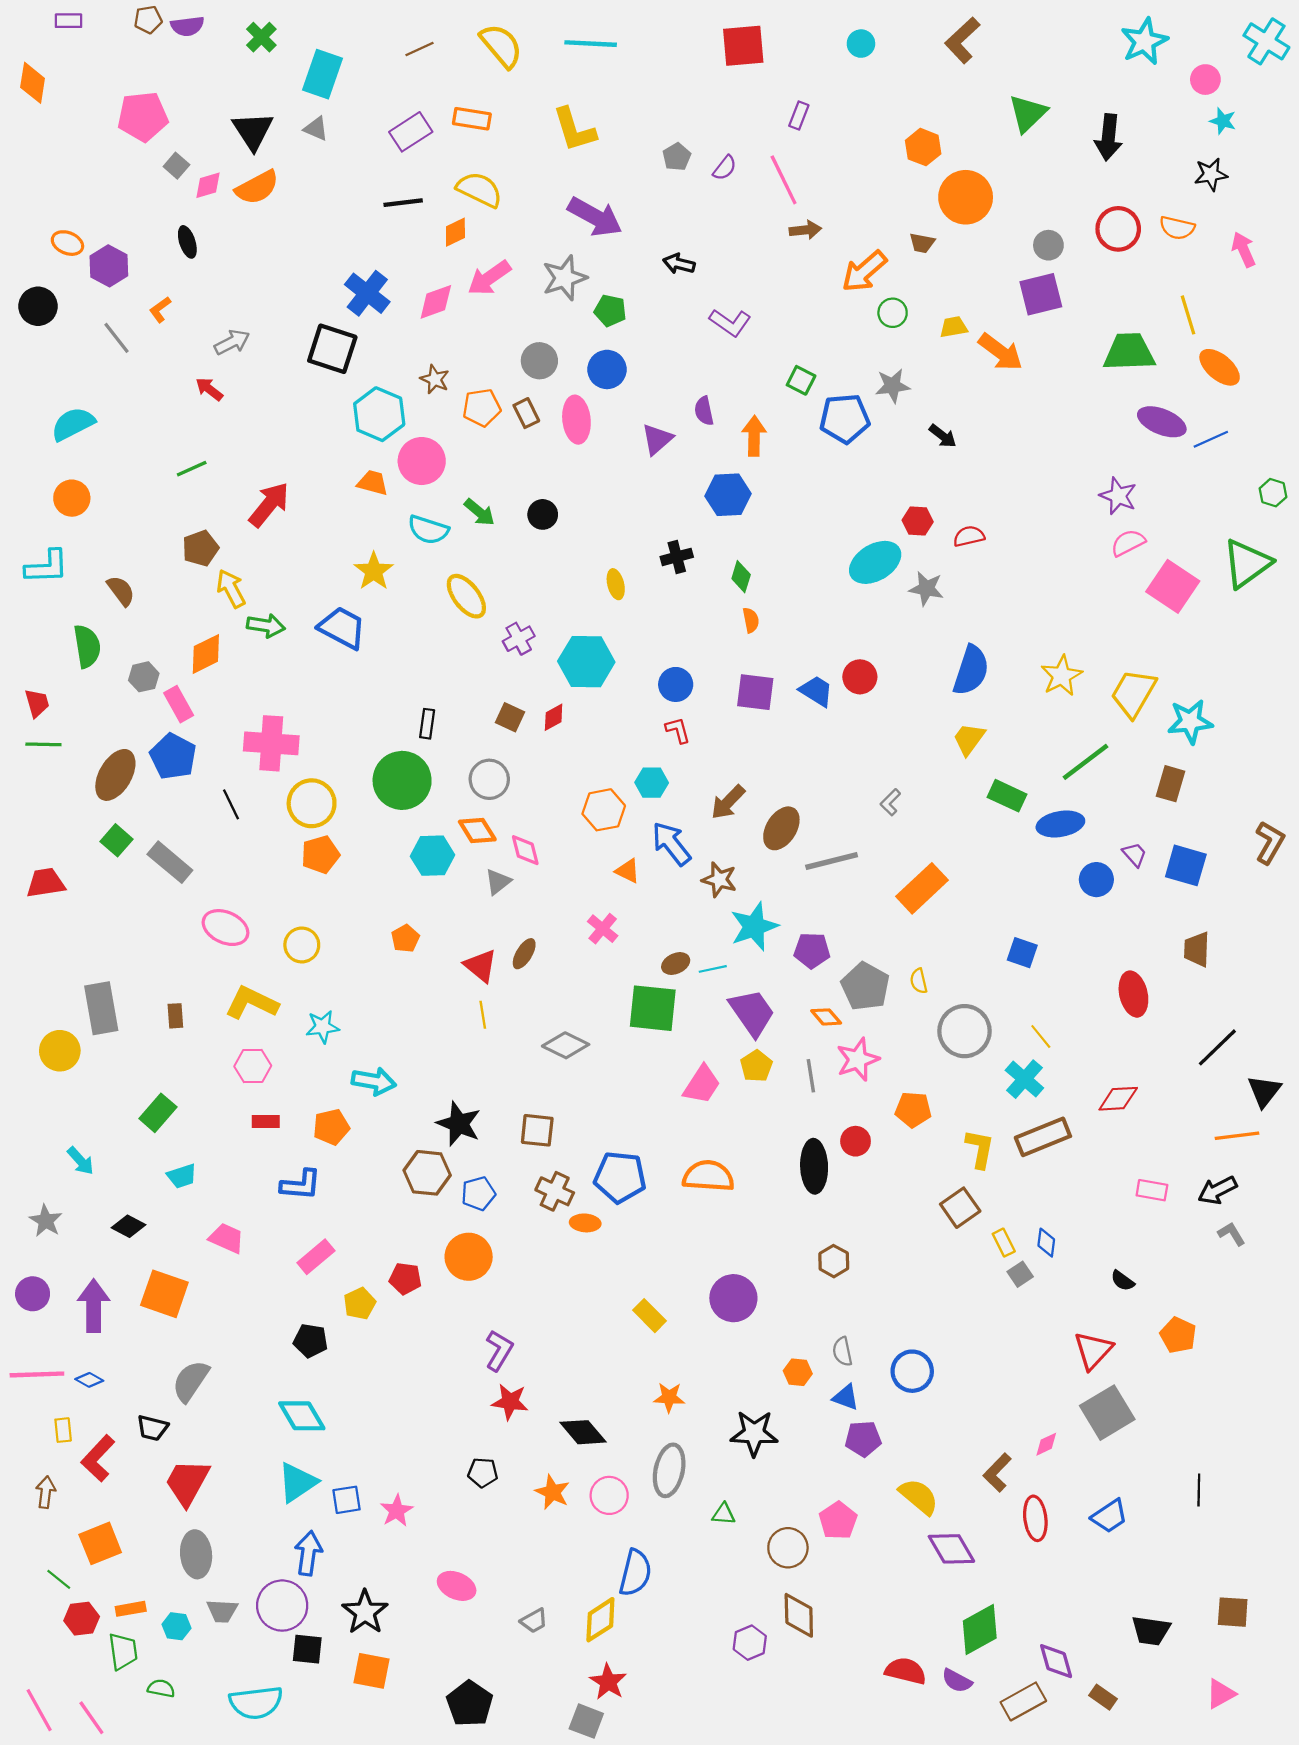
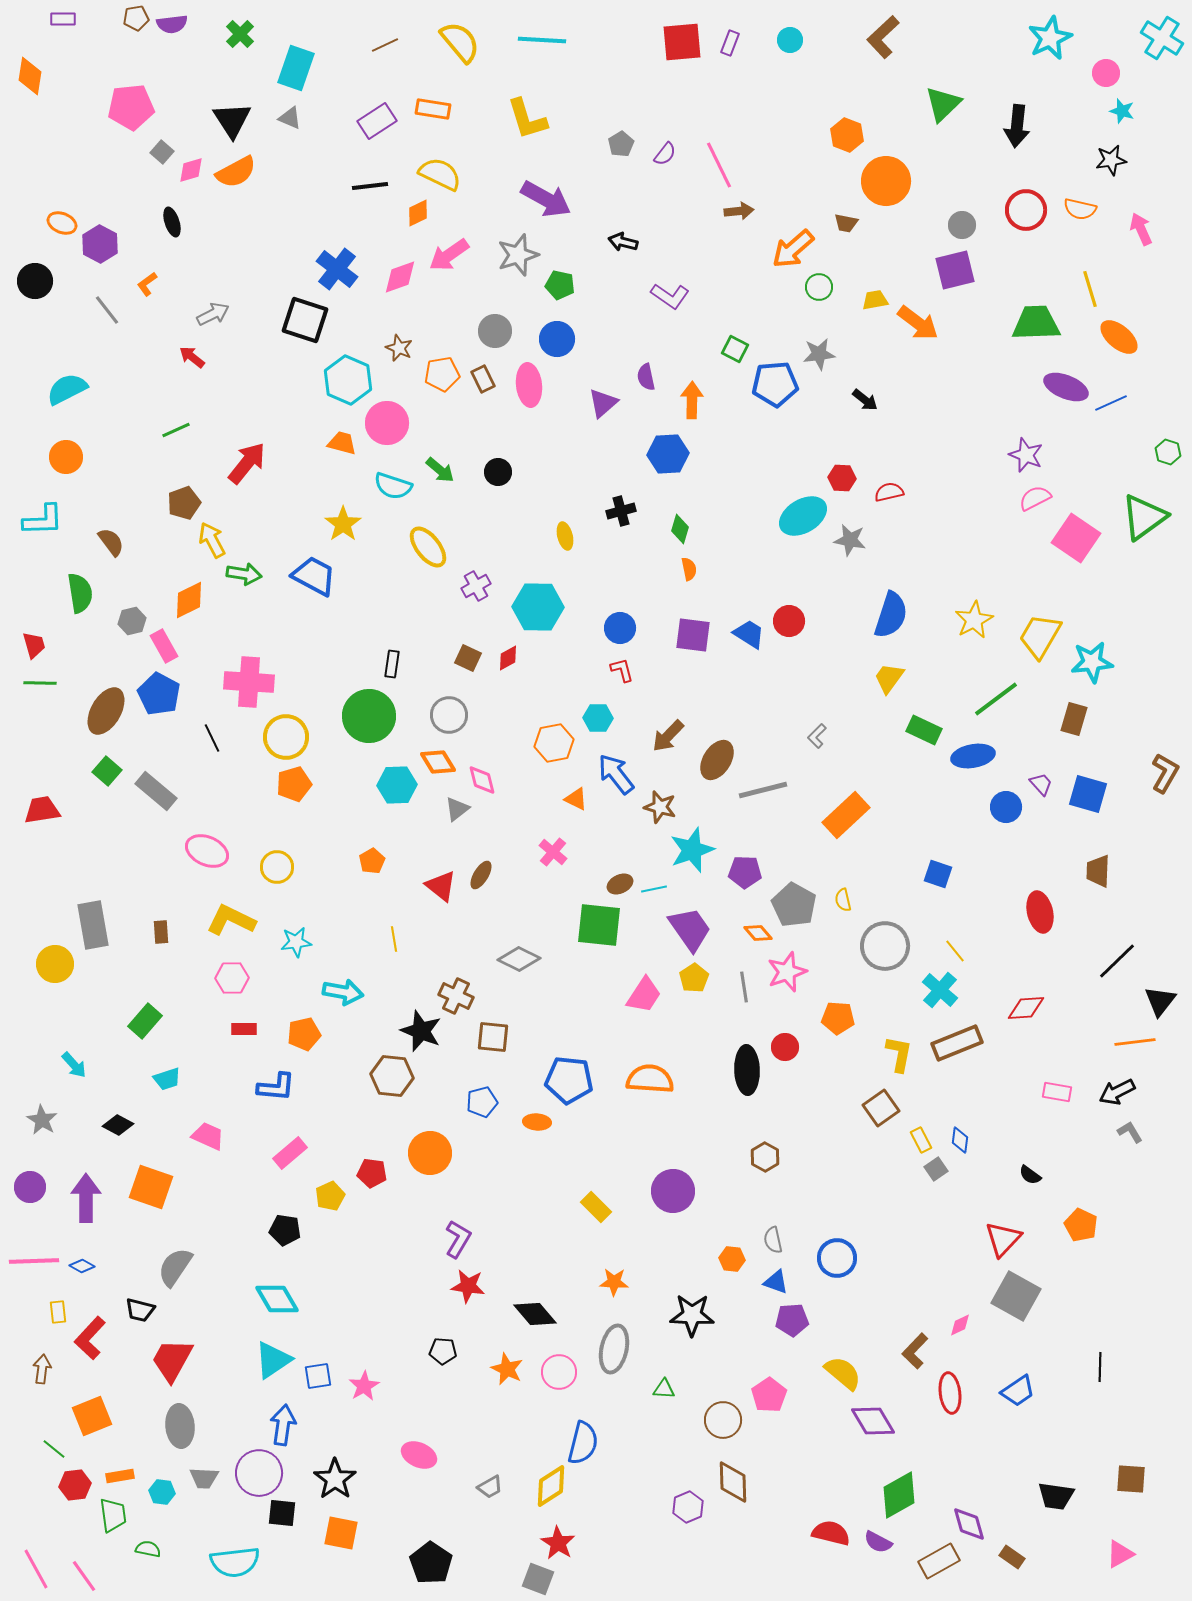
purple rectangle: (799, 115) -> (730, 43), moved
yellow line: (483, 1015) -> (394, 939), moved
brown cross: (555, 1191) -> (456, 996), moved
blue pentagon: (478, 1194) -> (482, 1102), moved
gray square: (1107, 1413) -> (1016, 1296), turned -30

